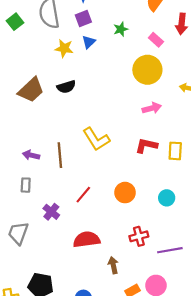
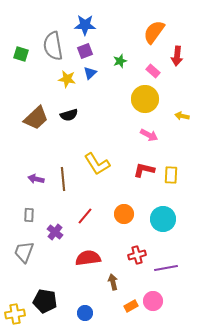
green square: (15, 22) -> (21, 54), turned -35
pink arrow: (152, 108) -> (149, 135), turned 42
gray rectangle: (26, 185) -> (29, 215), moved
cyan circle: (167, 198) -> (163, 219), size x1.6

